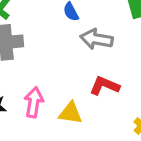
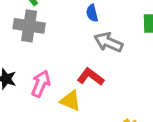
red L-shape: (105, 86) -> (91, 77), moved

